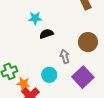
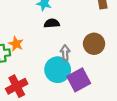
cyan circle: (49, 75) -> (58, 70), moved, size x1.5
orange star: (23, 84) -> (16, 44), moved

